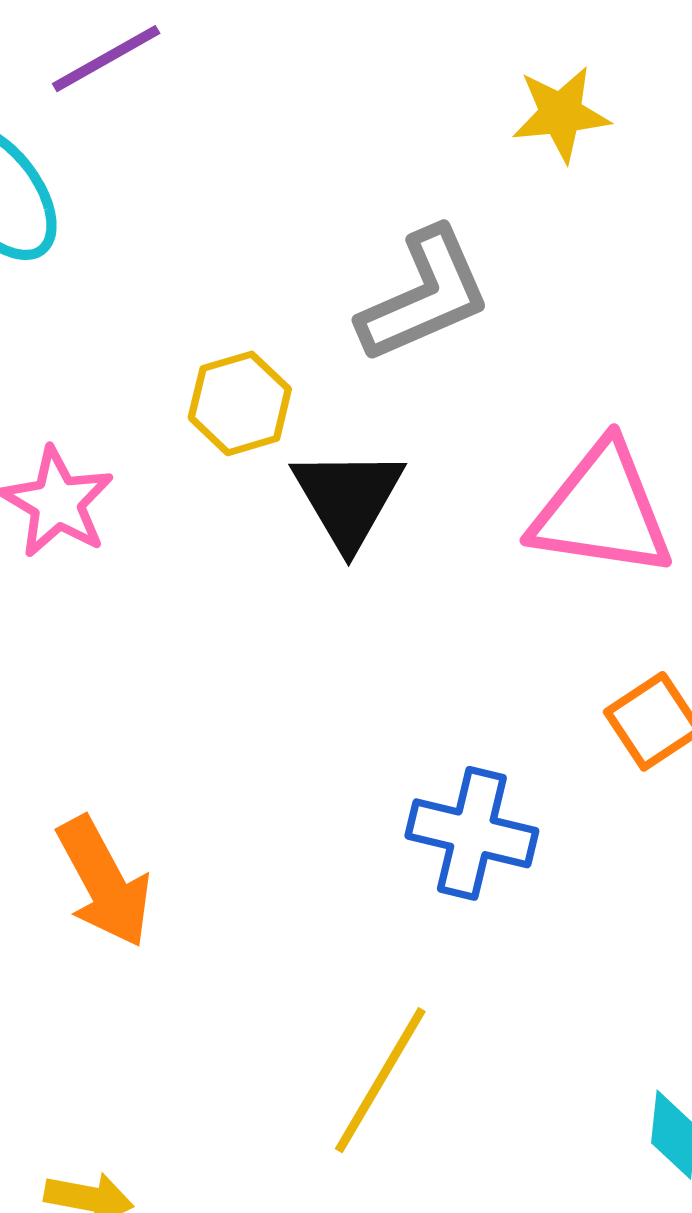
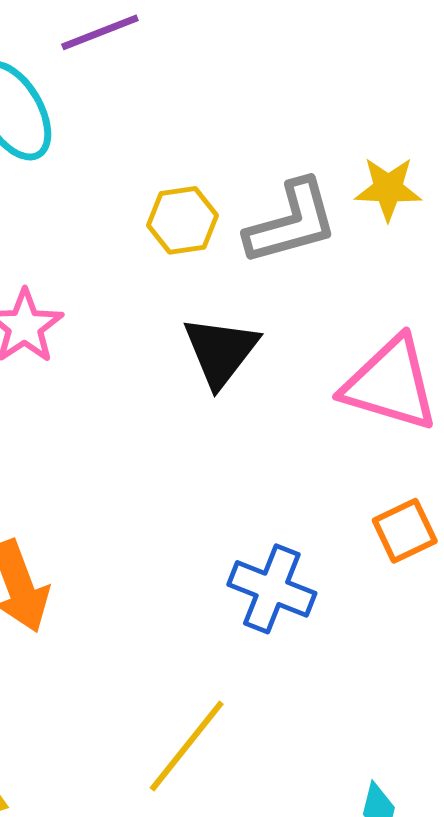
yellow star: (561, 114) -> (388, 189), moved
yellow hexagon: (240, 403) -> (183, 220), moved

